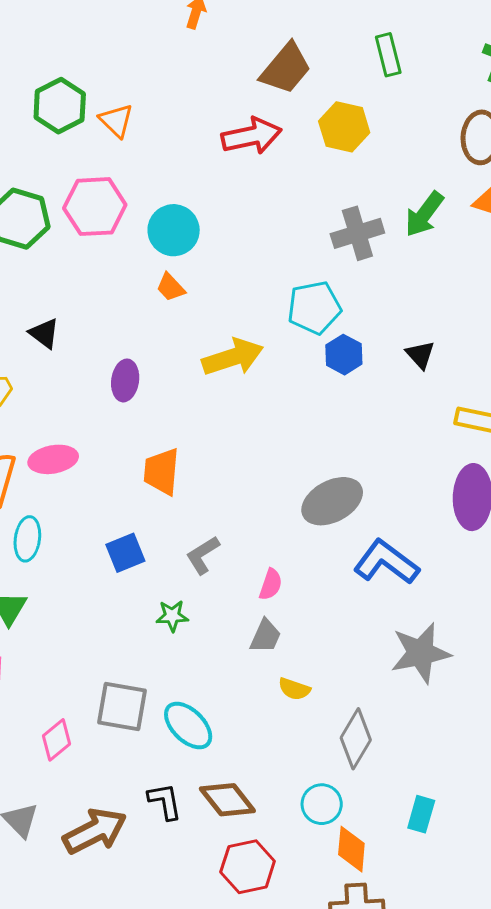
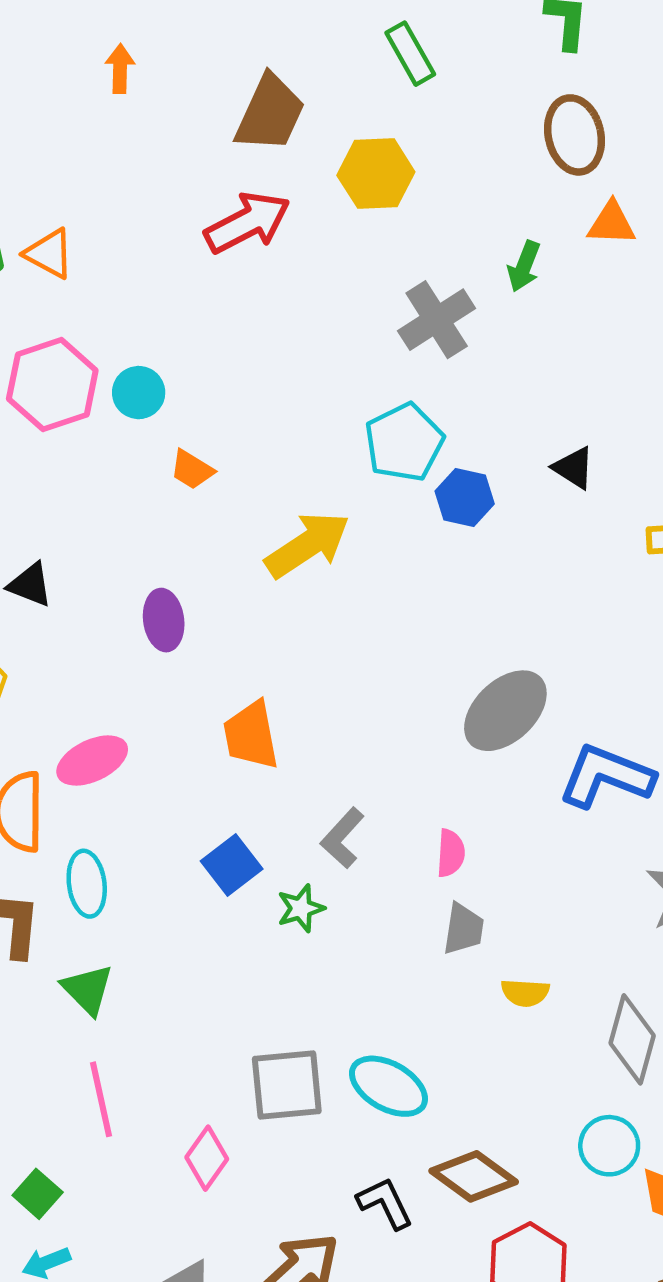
green arrow: (424, 214) -> (524, 266), size x0.7
cyan circle: (174, 230) -> (139, 393), moved, size x0.7
green star: (172, 616) -> (301, 908), moved

